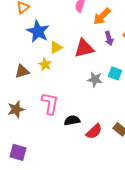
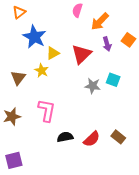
red triangle: (84, 48) -> (81, 54), turned -30
brown triangle: (22, 71) -> (18, 78), turned -35
black semicircle: (72, 120) -> (65, 137), moved
purple square: (18, 152) -> (14, 160), turned -30

